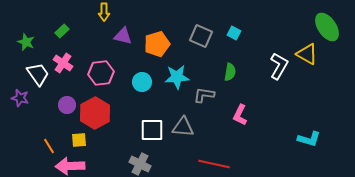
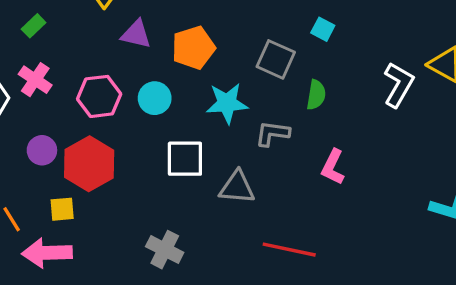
gray square: (201, 36) -> (276, 59), moved
cyan circle: (142, 82) -> (155, 98), moved
white square: (152, 130) -> (185, 159), moved

